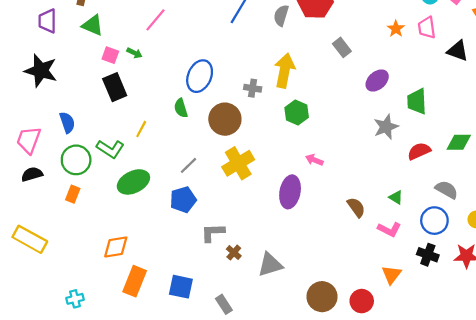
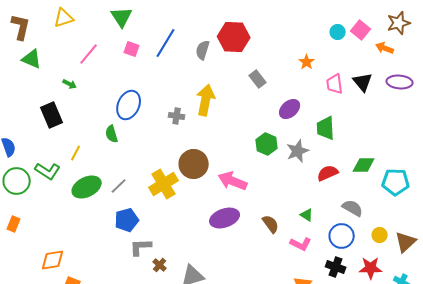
pink trapezoid: (427, 28) -> (335, 84), moved
black triangle: (458, 51) -> (363, 82), turned 30
pink square: (110, 55) -> (132, 49), moved
green hexagon: (297, 112) -> (267, 144), moved
brown circle: (225, 119) -> (194, 164), moved
pink arrow: (314, 160) -> (233, 181), size x1.8
green ellipse: (133, 182) -> (87, 187), moved
purple ellipse: (290, 192) -> (225, 218), moved, turned 60
orange rectangle: (73, 194) -> (14, 224), moved
blue pentagon: (183, 200) -> (127, 220), moved

